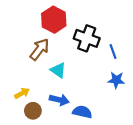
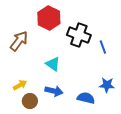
brown arrow: (40, 49) -> (19, 41), moved
blue star: (116, 80) -> (107, 85), moved
blue semicircle: (82, 112) -> (86, 98), moved

